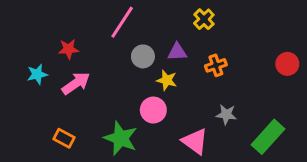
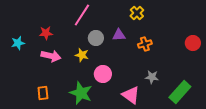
cyan star: (37, 74) -> (18, 43), moved
yellow star: (167, 80) -> (82, 55), moved
pink arrow: (76, 83) -> (51, 56), turned 48
orange rectangle: (64, 138) -> (43, 93), turned 56

